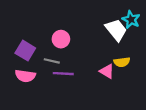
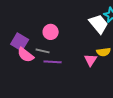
pink triangle: (107, 71) -> (91, 60), turned 32
pink semicircle: (25, 76) -> (26, 55), moved, turned 30

